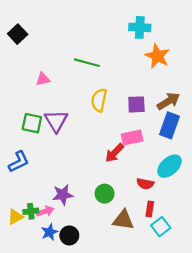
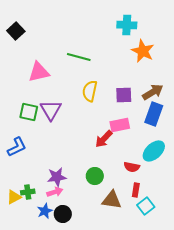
pink triangle: (43, 79) -> (39, 72), size x1.6
pink arrow: (45, 211) -> (55, 192), moved

